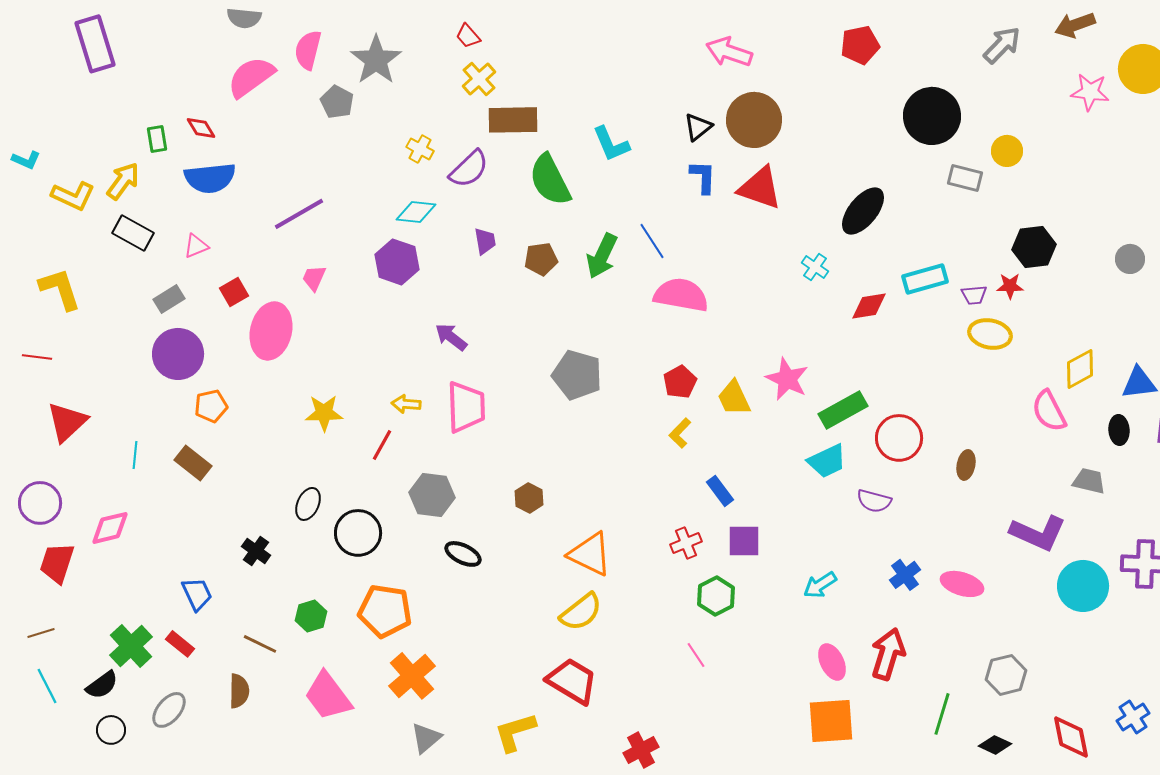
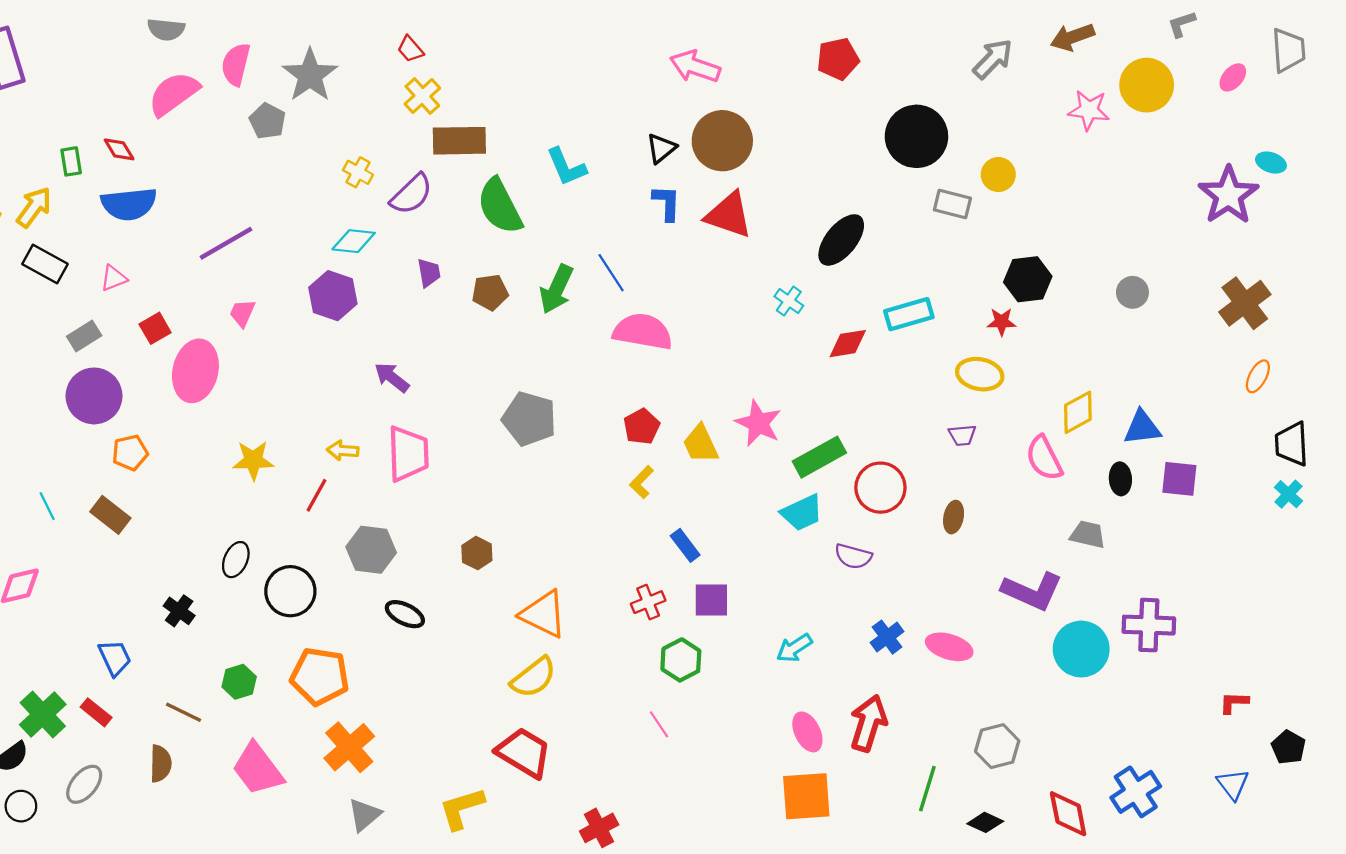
purple trapezoid: (974, 295) -> (962, 435), moved
cyan line: (135, 455) -> (47, 506), turned -32
blue cross: (1133, 717) -> (1136, 792), size x1.4

